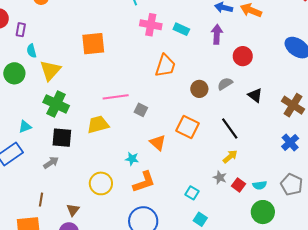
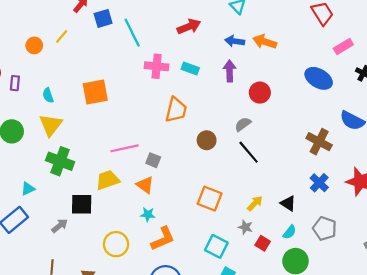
cyan semicircle: (32, 51) -> (48, 95), moved
brown circle: (199, 89) -> (207, 140), moved
black triangle: (255, 95) -> (288, 203), moved
orange square: (187, 127) -> (210, 199), moved
black line: (230, 128) -> (249, 152), moved
black square: (62, 138) -> (82, 204), moved
orange triangle: (158, 143) -> (145, 185), moved
red square: (239, 185) -> (263, 243), moved
cyan semicircle: (260, 185) -> (290, 232), turned -40
cyan square: (192, 193) -> (216, 246), size x1.5

